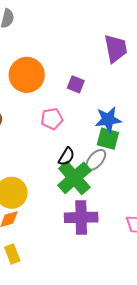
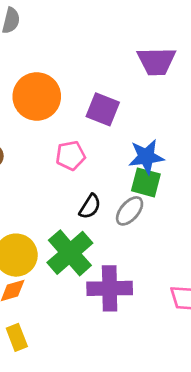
purple trapezoid: (116, 49) -> (156, 61), turned 100
purple square: (76, 84) -> (103, 109), size x1.4
green cross: (74, 178) -> (70, 253), moved

